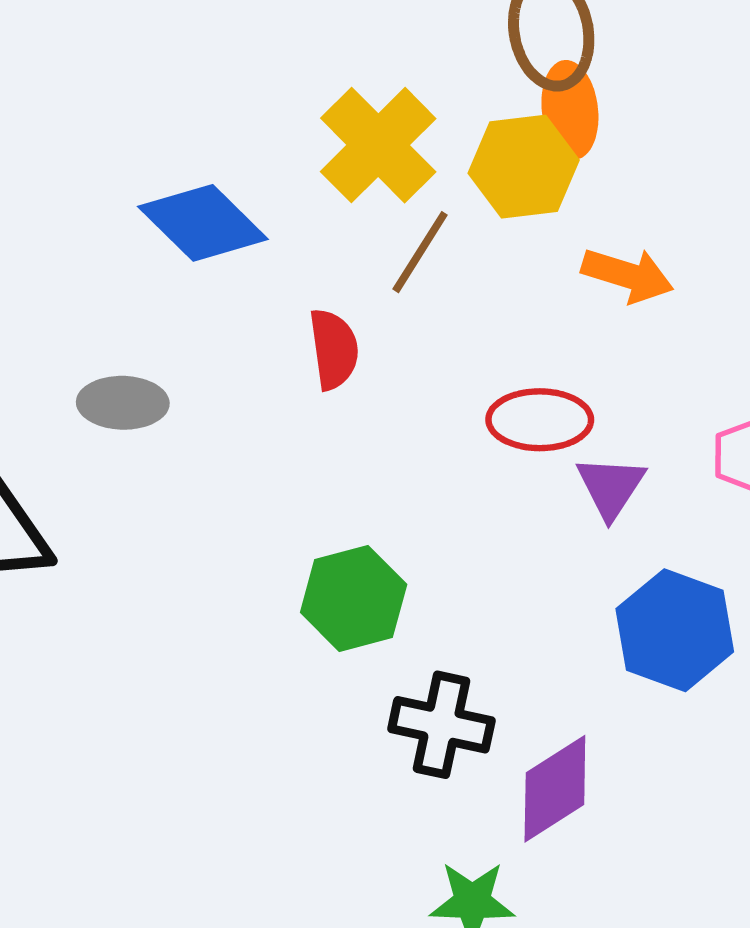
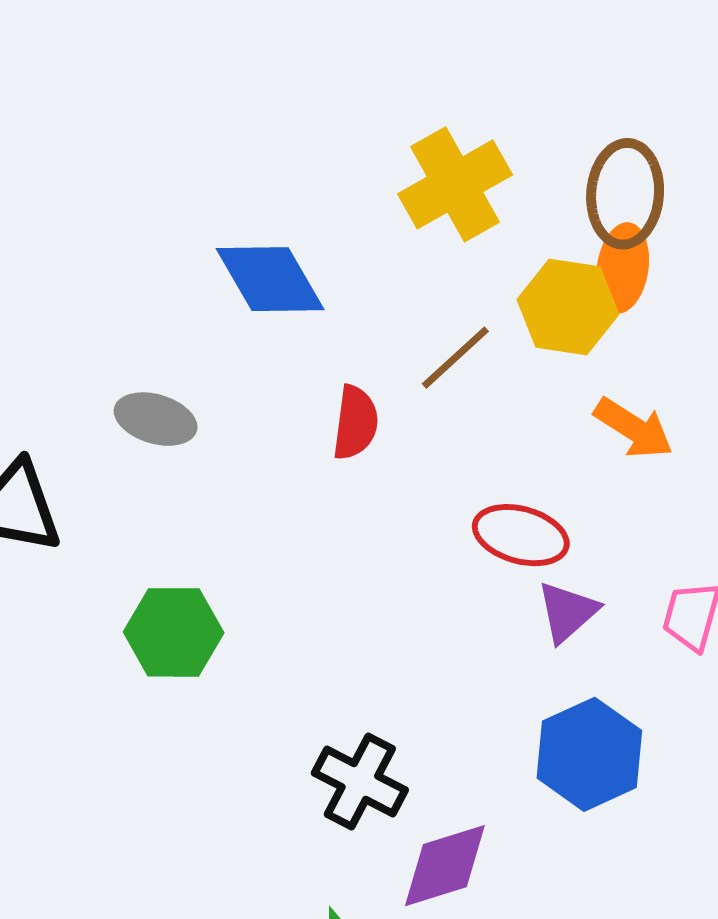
yellow cross: (378, 145) -> (455, 184), moved
green hexagon: (354, 598) -> (174, 632), moved

